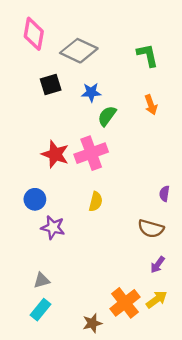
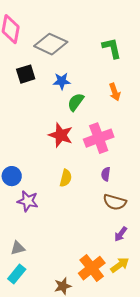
pink cross: (91, 153) -> (99, 138), moved
red star: (55, 154) -> (61, 135), moved
purple semicircle: (164, 194) -> (106, 174), moved

